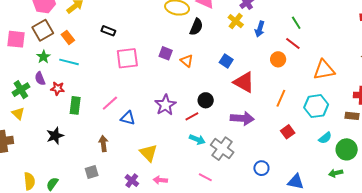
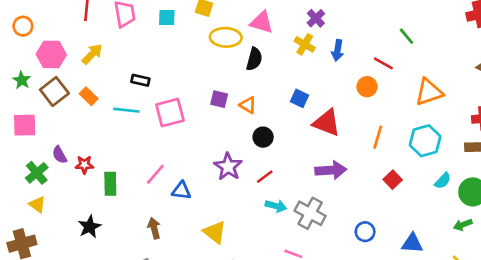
green line: (296, 23) -> (406, 36), moved
pink square: (16, 39) -> (25, 125), moved
green star: (43, 57) -> (22, 80), moved
cyan line: (69, 62) -> (126, 110), moved
black circle: (206, 100) -> (263, 137), moved

